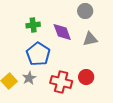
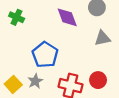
green cross: (33, 25) -> (17, 17), moved, turned 32
purple diamond: (62, 32) -> (67, 17), moved

